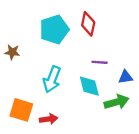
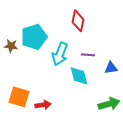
cyan pentagon: (54, 29) -> (34, 37), moved
cyan arrow: (52, 79) -> (60, 54), moved
green arrow: (117, 102) -> (109, 104), moved

